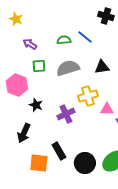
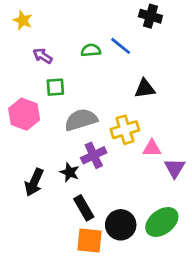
gray semicircle: (68, 68) -> (81, 120), moved
black star: (36, 105) -> (70, 172), moved
orange square: (39, 163) -> (89, 240), moved

